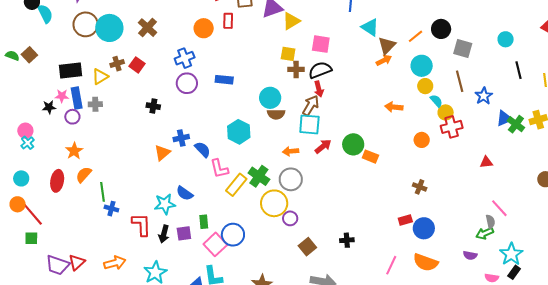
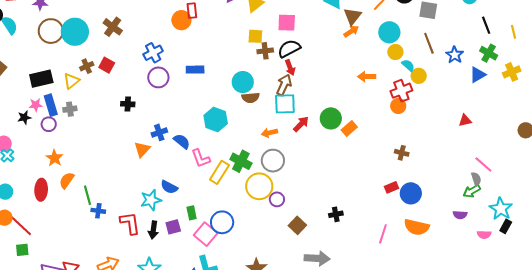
orange circle: (204, 28) -> (181, 20), moved
green cross: (516, 124) -> (489, 53), moved
red cross: (452, 127) -> (401, 91), moved
orange rectangle: (370, 157) -> (349, 129), turned -56

